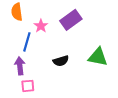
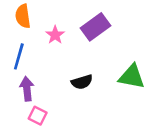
blue line: (27, 42) -> (19, 56), moved
pink square: (28, 86) -> (38, 116), turned 32

